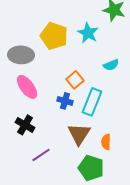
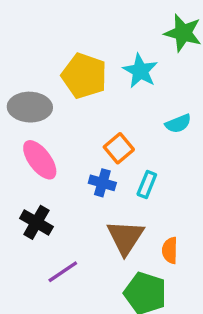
cyan rectangle: (92, 102) -> (147, 185), size x0.6

